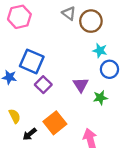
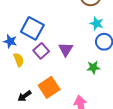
purple triangle: (81, 85) -> (66, 49), moved
yellow semicircle: (15, 116) -> (19, 60), moved

